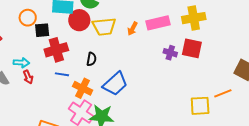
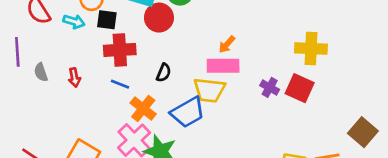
pink rectangle: (158, 23) -> (223, 66), moved
yellow trapezoid: (104, 27) -> (209, 90), moved
cyan arrow: (21, 63) -> (74, 22), moved

